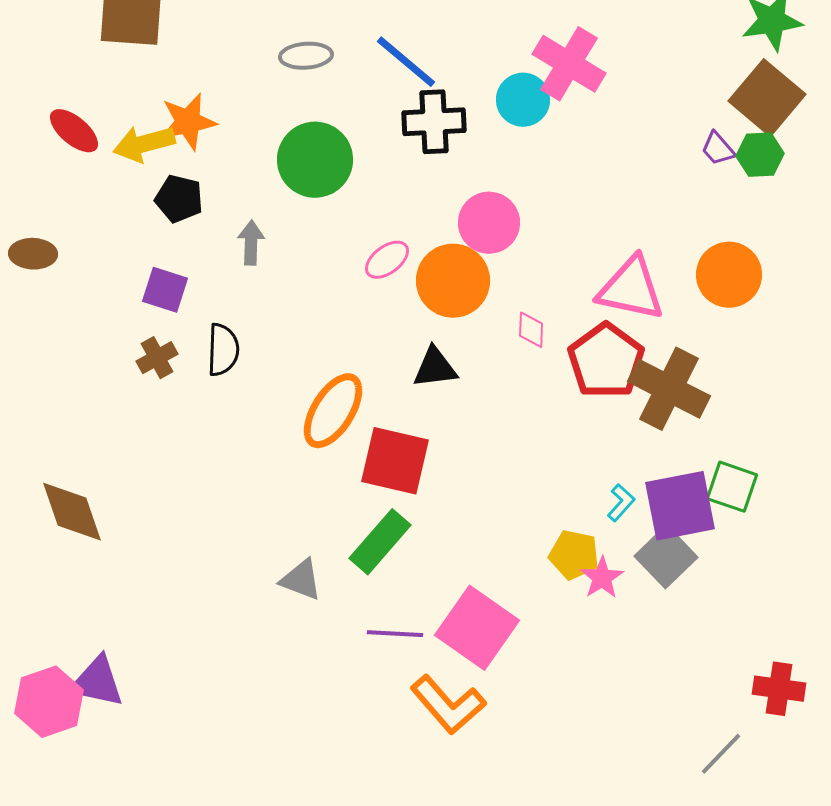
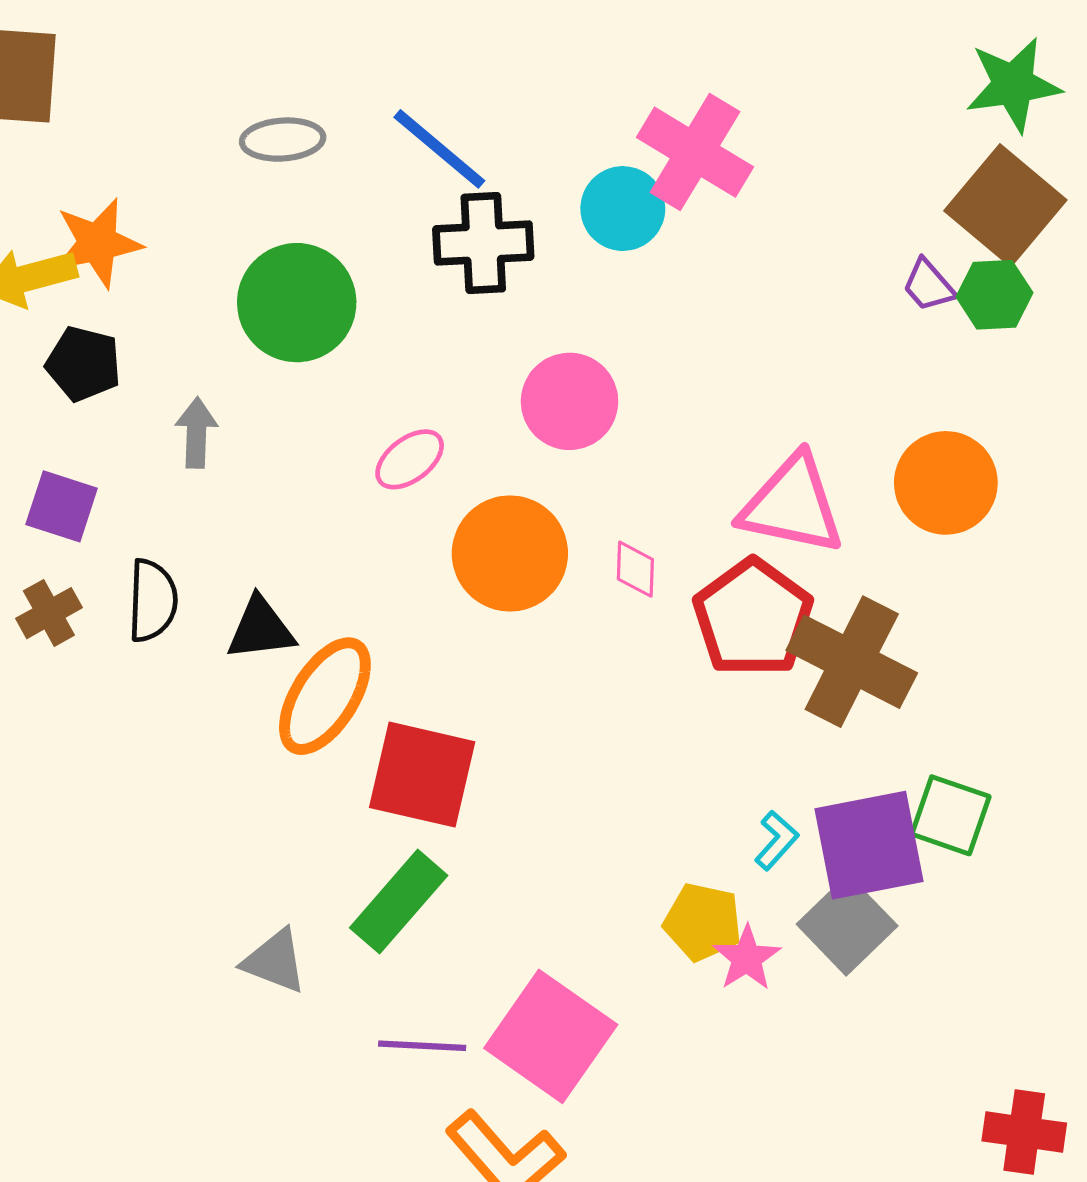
orange circle: (453, 281) -> (510, 553), moved
black triangle: (435, 368) -> (261, 629), moved

